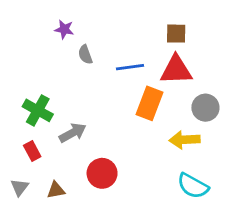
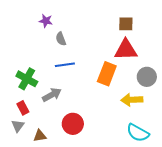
blue line: (130, 67) -> (65, 65), moved
gray triangle: (20, 187) -> (18, 126), moved

